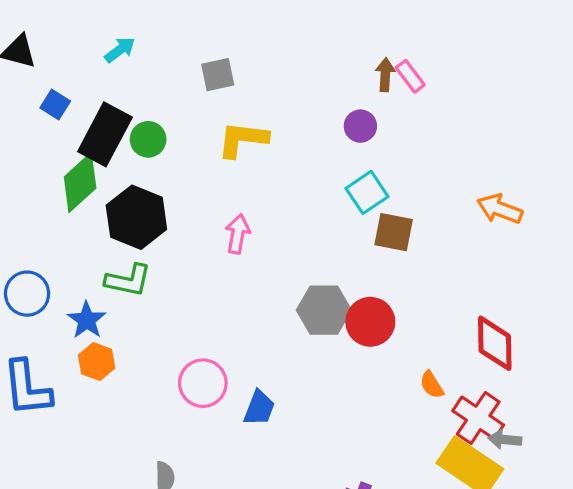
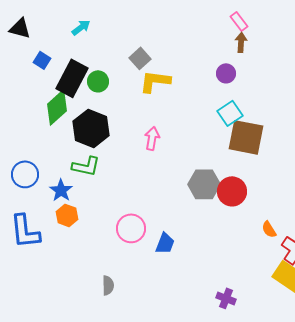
gray square: (218, 75) -> (140, 58), moved, turned -30
pink rectangle: (410, 76) -> (239, 21), moved
brown square: (394, 232) -> (246, 137), size x1.5

